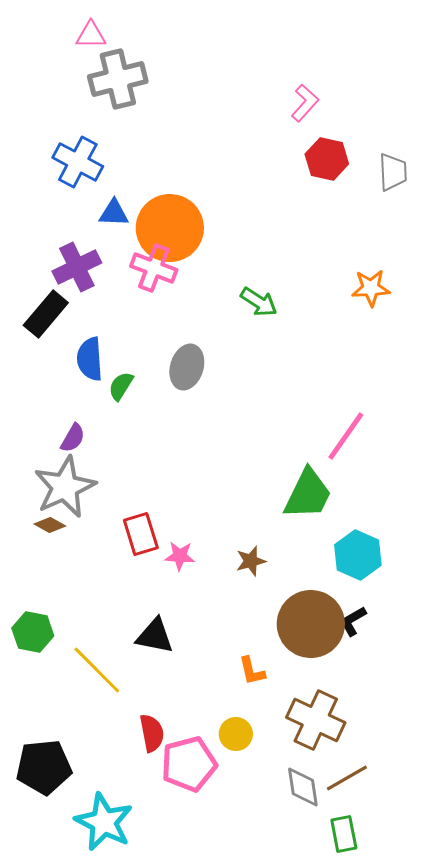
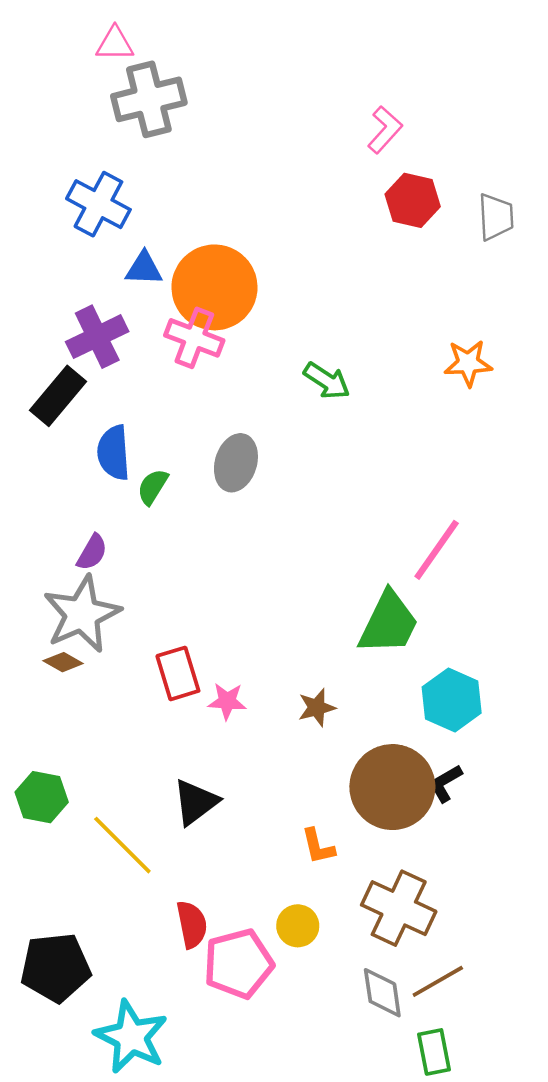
black triangle: (155, 636) -> (196, 802), turned -48

